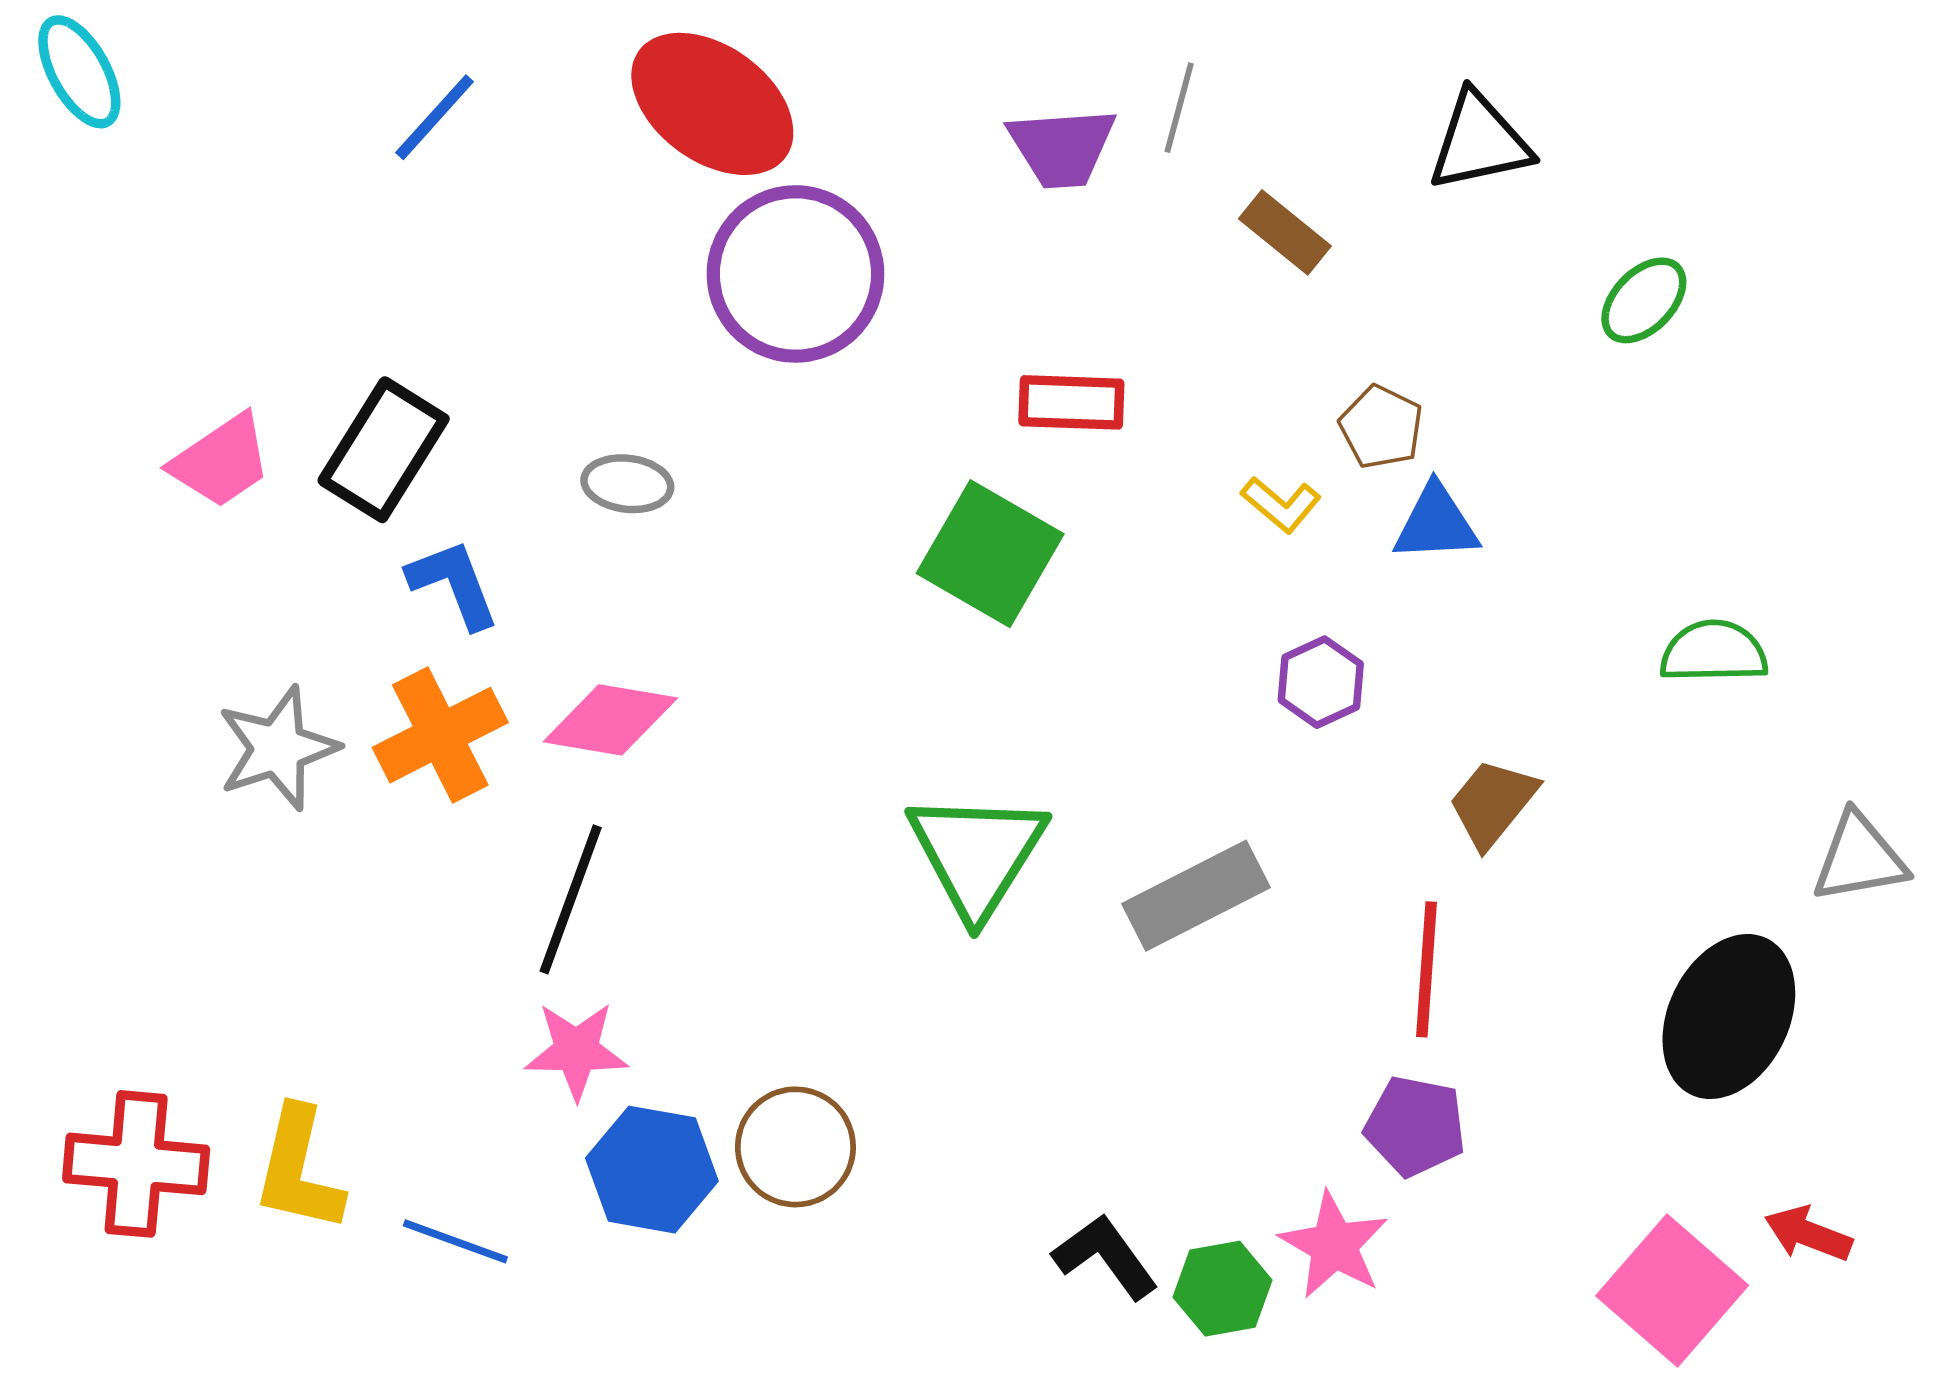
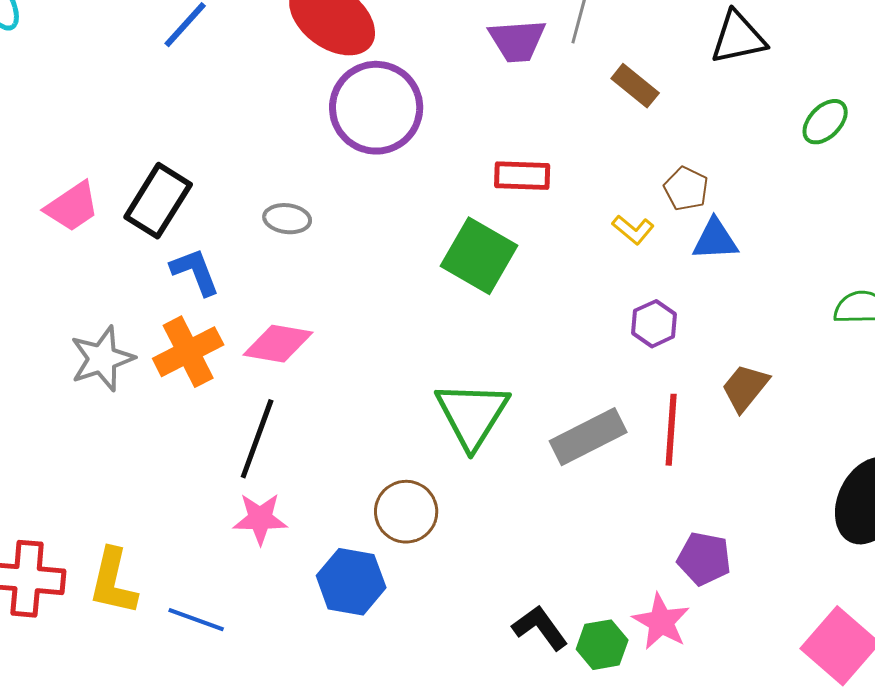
red line: (1427, 969) -> (671, 430), moved
brown circle: (795, 1147) -> (406, 512), moved
blue hexagon: (652, 1170) -> (351, 582), moved

